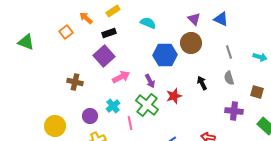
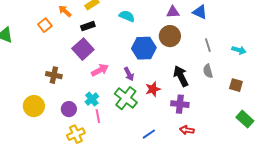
purple triangle: (194, 19) -> (173, 12), turned -48
black arrow: (202, 83) -> (181, 76), size x1.5
purple cross: (234, 111) -> (180, 104), moved
pink line: (130, 123) -> (98, 116), moved
yellow circle: (55, 126) -> (34, 106), moved

